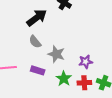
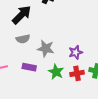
gray semicircle: (35, 42) -> (23, 39), turned -56

